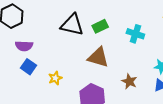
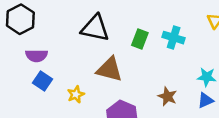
green rectangle: (100, 26) -> (140, 39), moved, turned -42
brown triangle: (98, 57) -> (109, 69), moved

